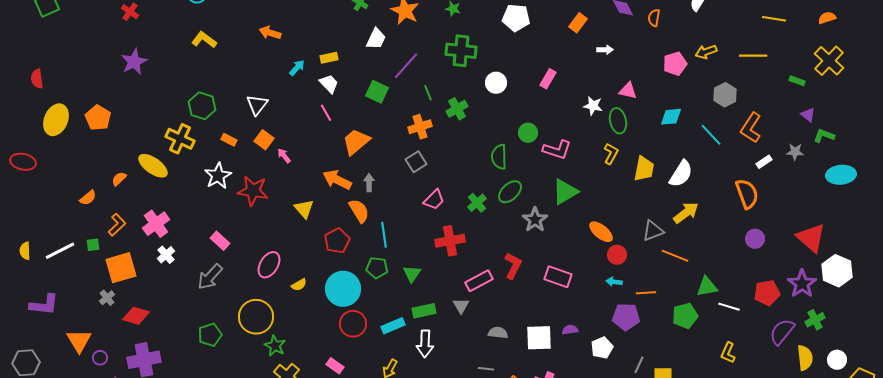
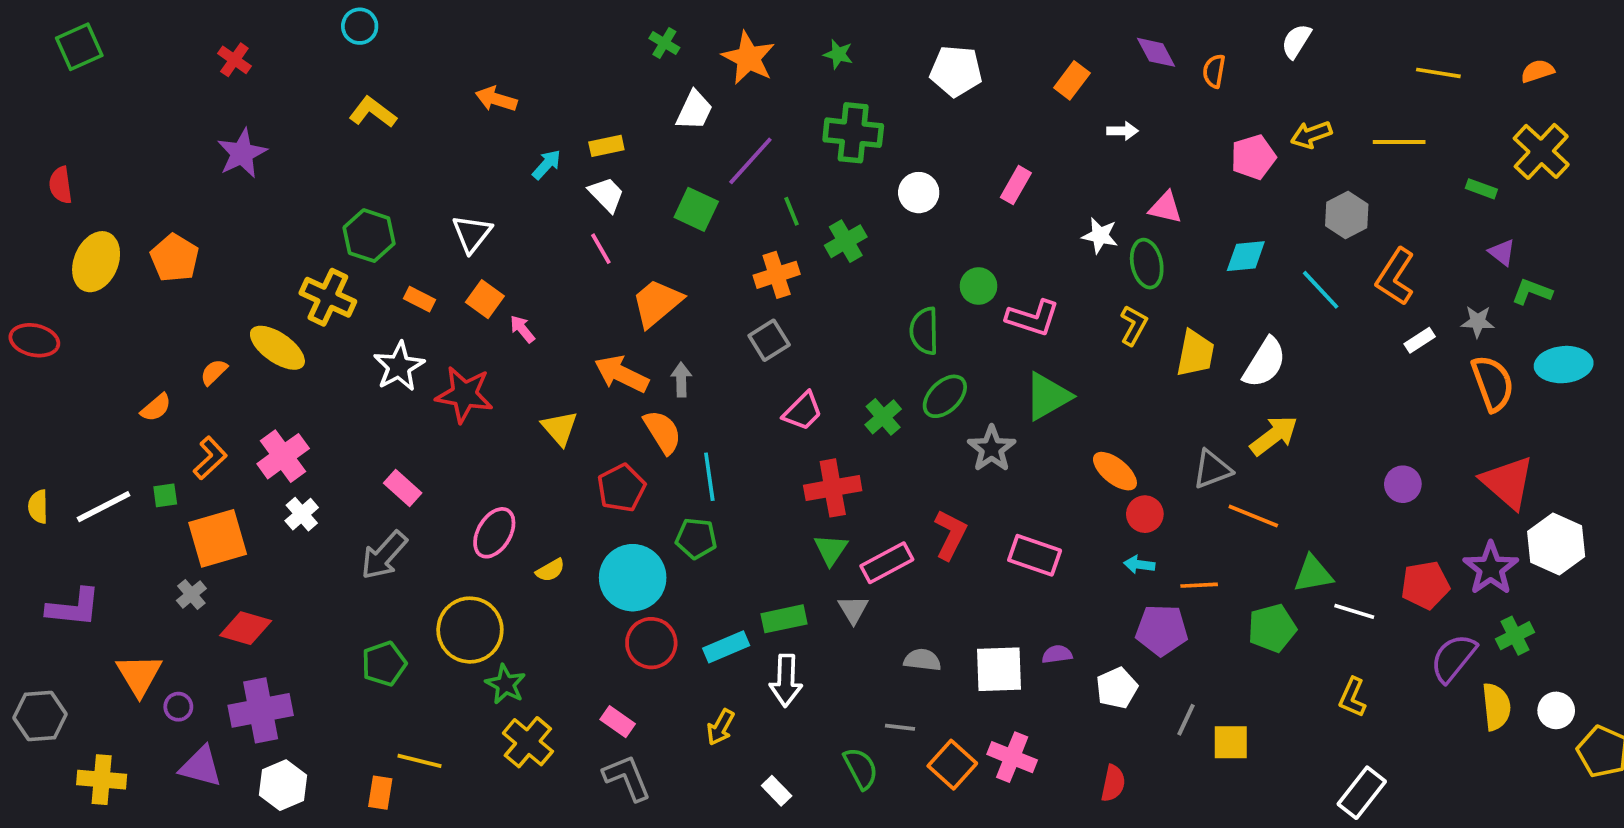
orange semicircle: (747, 194) -> (1493, 383), moved
green triangle: (412, 274) -> (831, 550), moved

